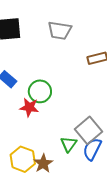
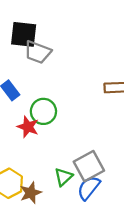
gray trapezoid: (60, 30) -> (38, 52), moved

